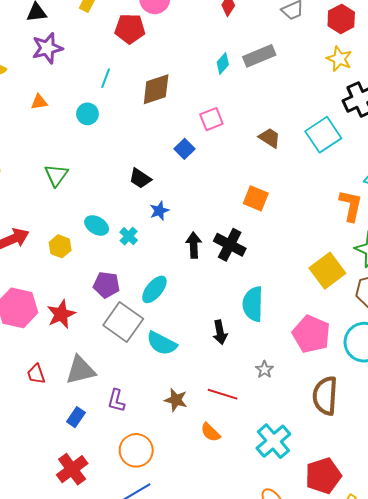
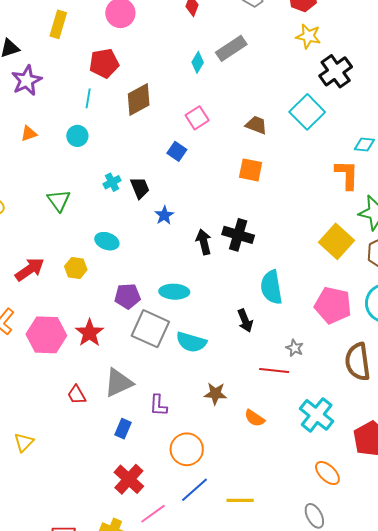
red pentagon: (130, 29) -> (104, 63), moved
black trapezoid: (140, 178) -> (140, 188), turned -135
orange square: (256, 198) -> (251, 170), moved
cyan cross: (129, 236) -> (112, 182), moved, turned 30
cyan ellipse: (154, 289) -> (174, 292), turned 64
red line: (223, 394) -> (274, 371), moved

